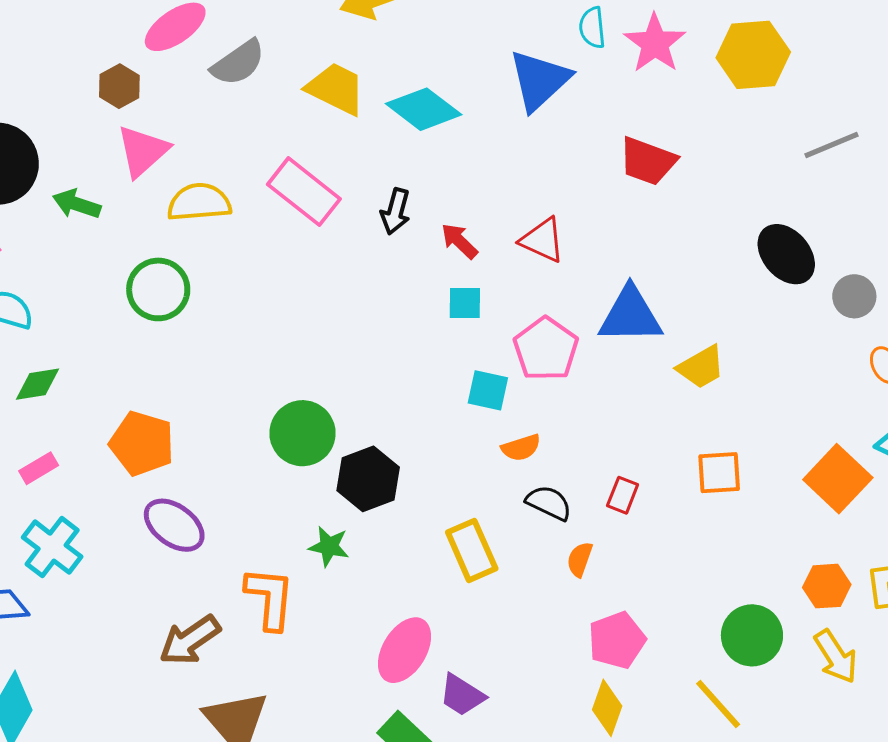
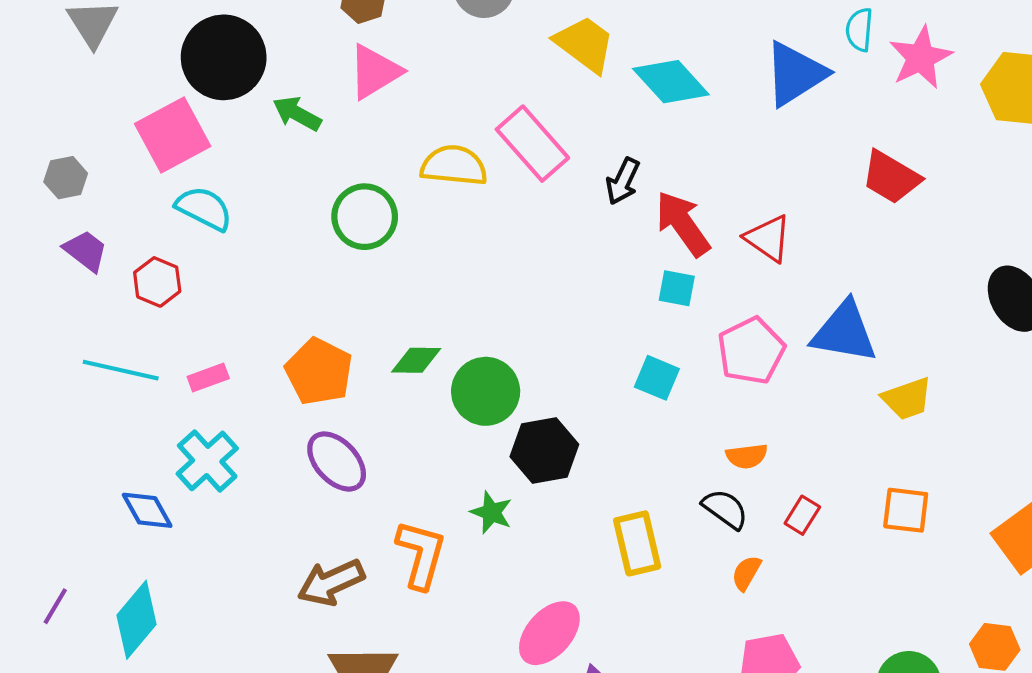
yellow semicircle: (199, 202) -> (454, 166), moved
red arrow: (459, 241) -> (683, 224), size x1.6
green diamond: (37, 384) -> (416, 360), moved
cyan square: (488, 390) -> (657, 378), moved
orange semicircle: (521, 448) -> (747, 456), moved

